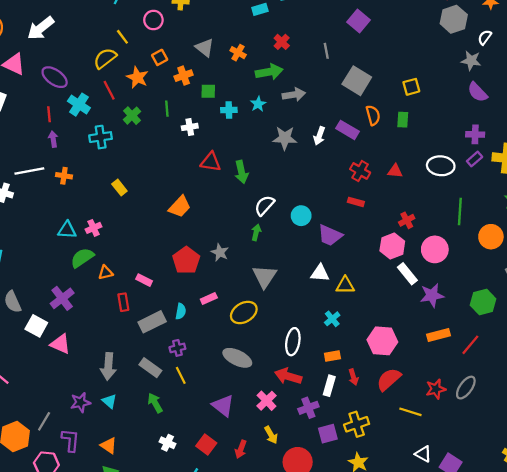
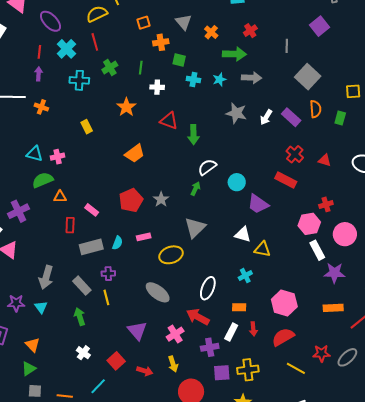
orange star: (137, 77) -> (126, 107), moved
red rectangle: (356, 202) -> (286, 180), size x1.5
red arrow: (241, 449) -> (145, 371), turned -105

